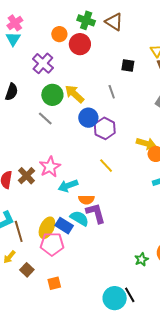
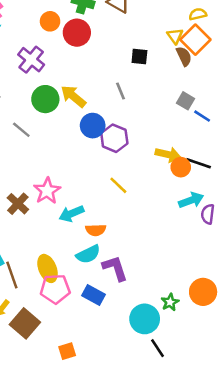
gray line: (45, 119) -> (21, 130), moved
purple L-shape: (96, 213) -> (115, 268), moved
cyan semicircle: (79, 218) -> (88, 254), turned 126
blue rectangle: (64, 226) -> (94, 295), moved
yellow ellipse: (47, 228) -> (48, 268), turned -45
brown square: (27, 270) -> (25, 323), size x1.6
orange square: (54, 283) -> (67, 351), moved
cyan circle: (115, 298) -> (145, 319), moved

